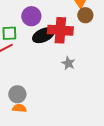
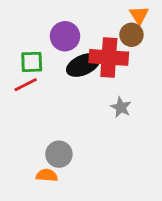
brown circle: (85, 15) -> (131, 35), moved
gray circle: (17, 94) -> (59, 154), moved

